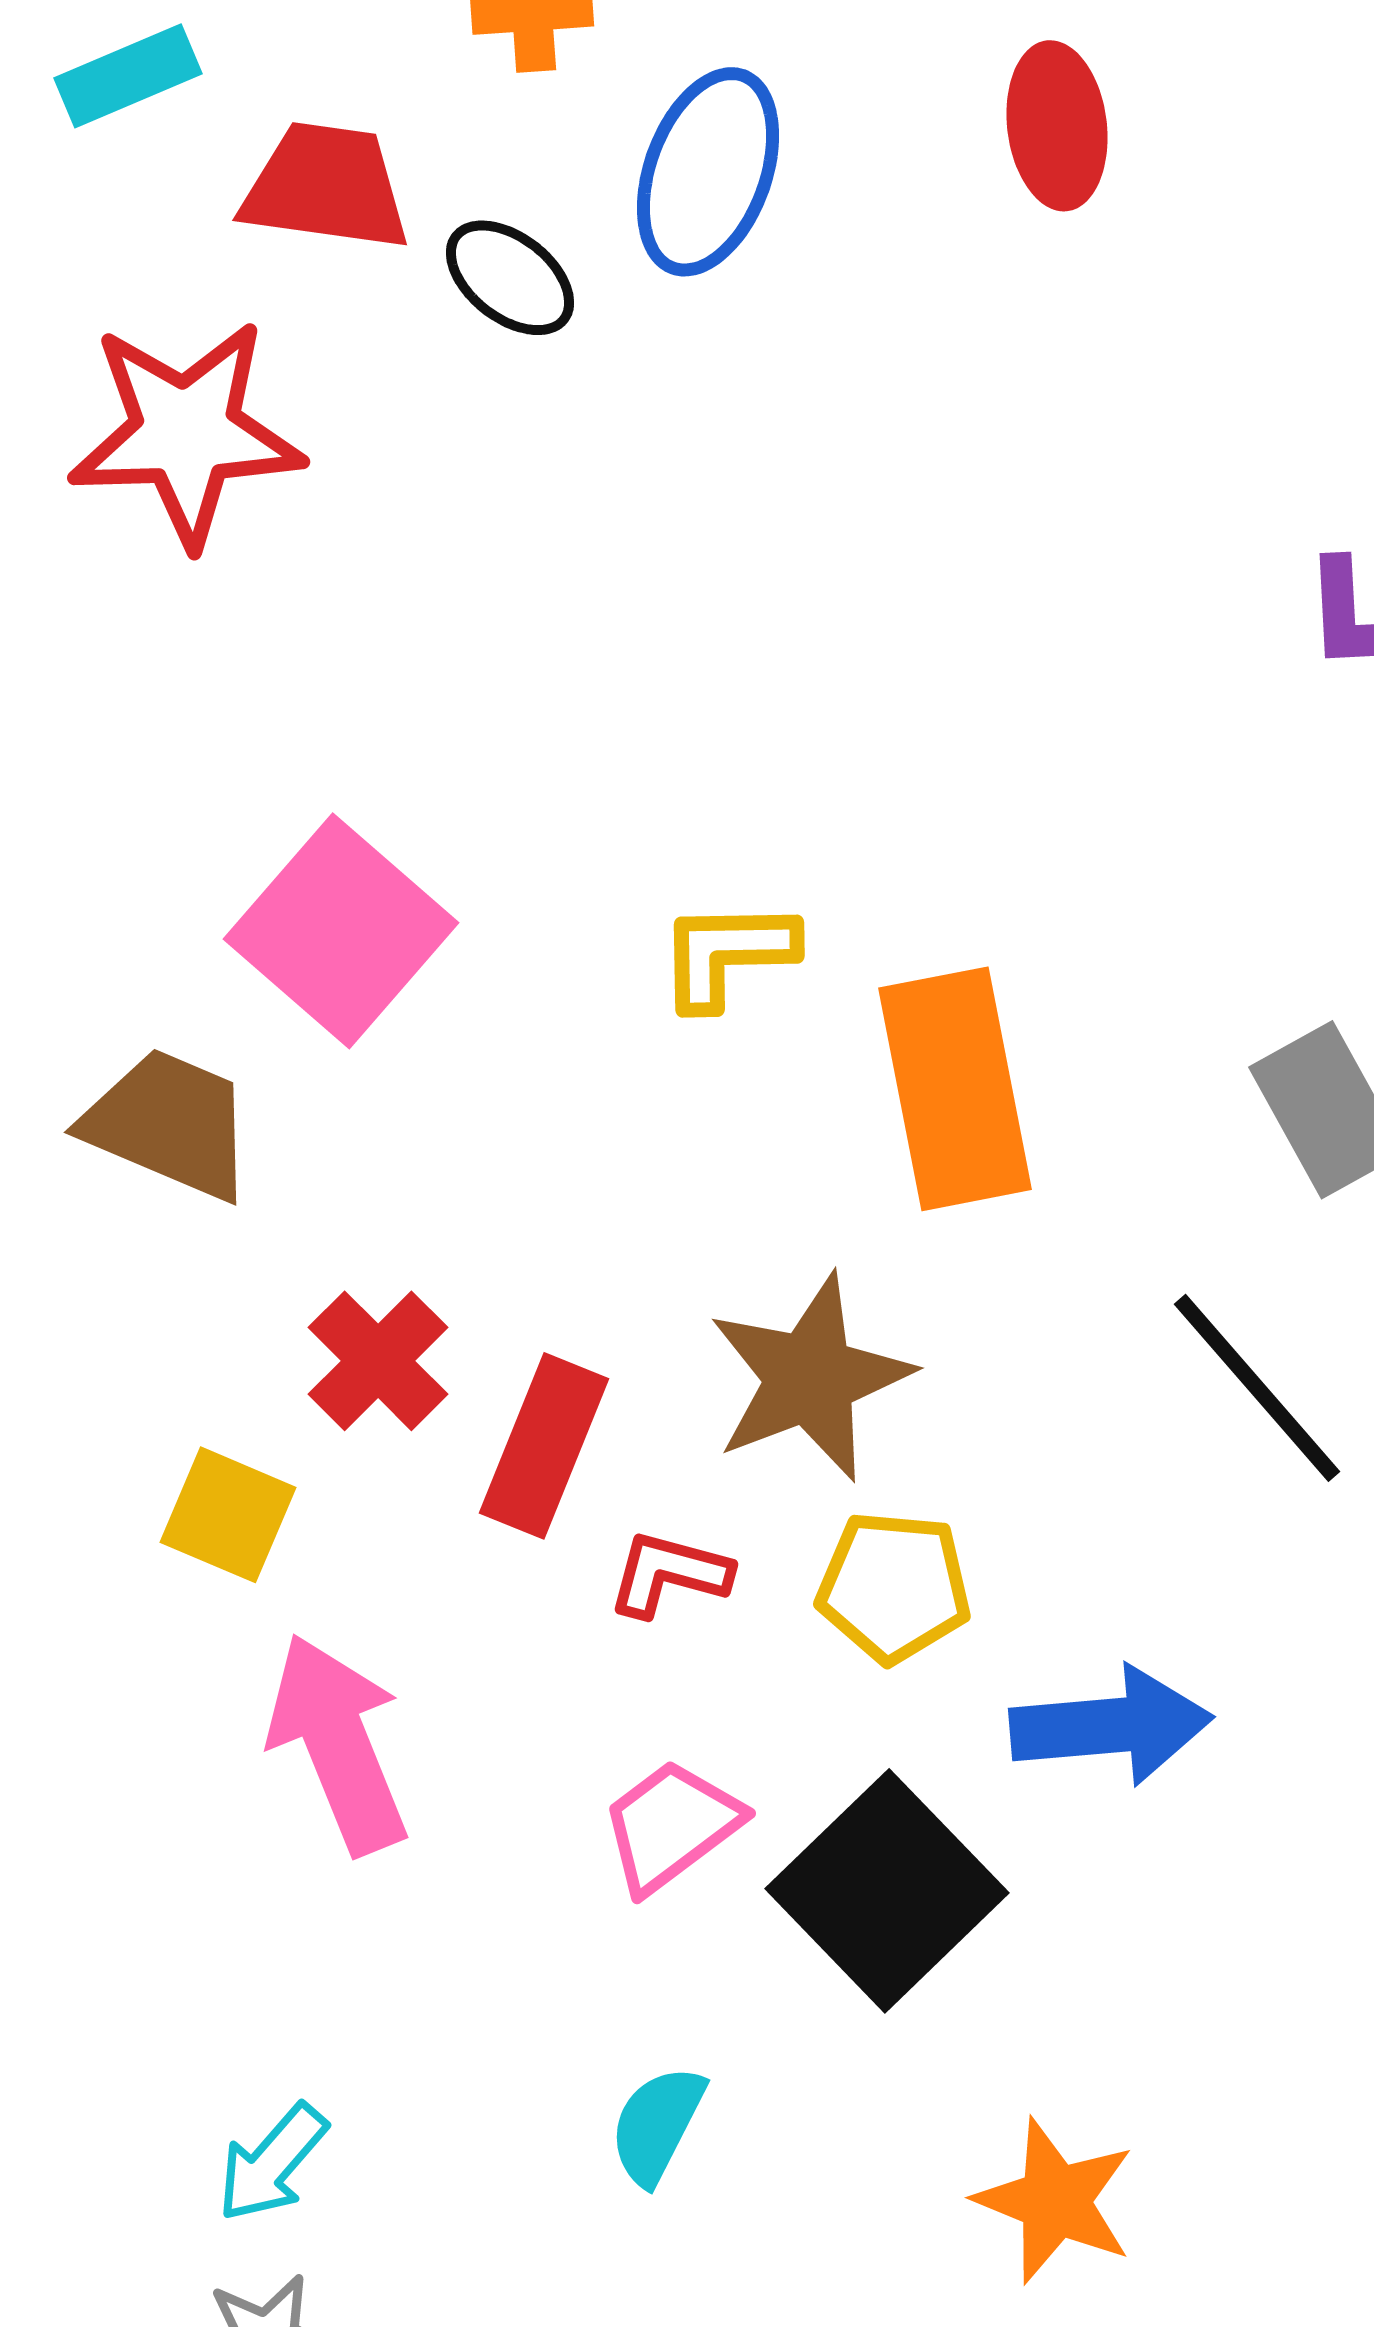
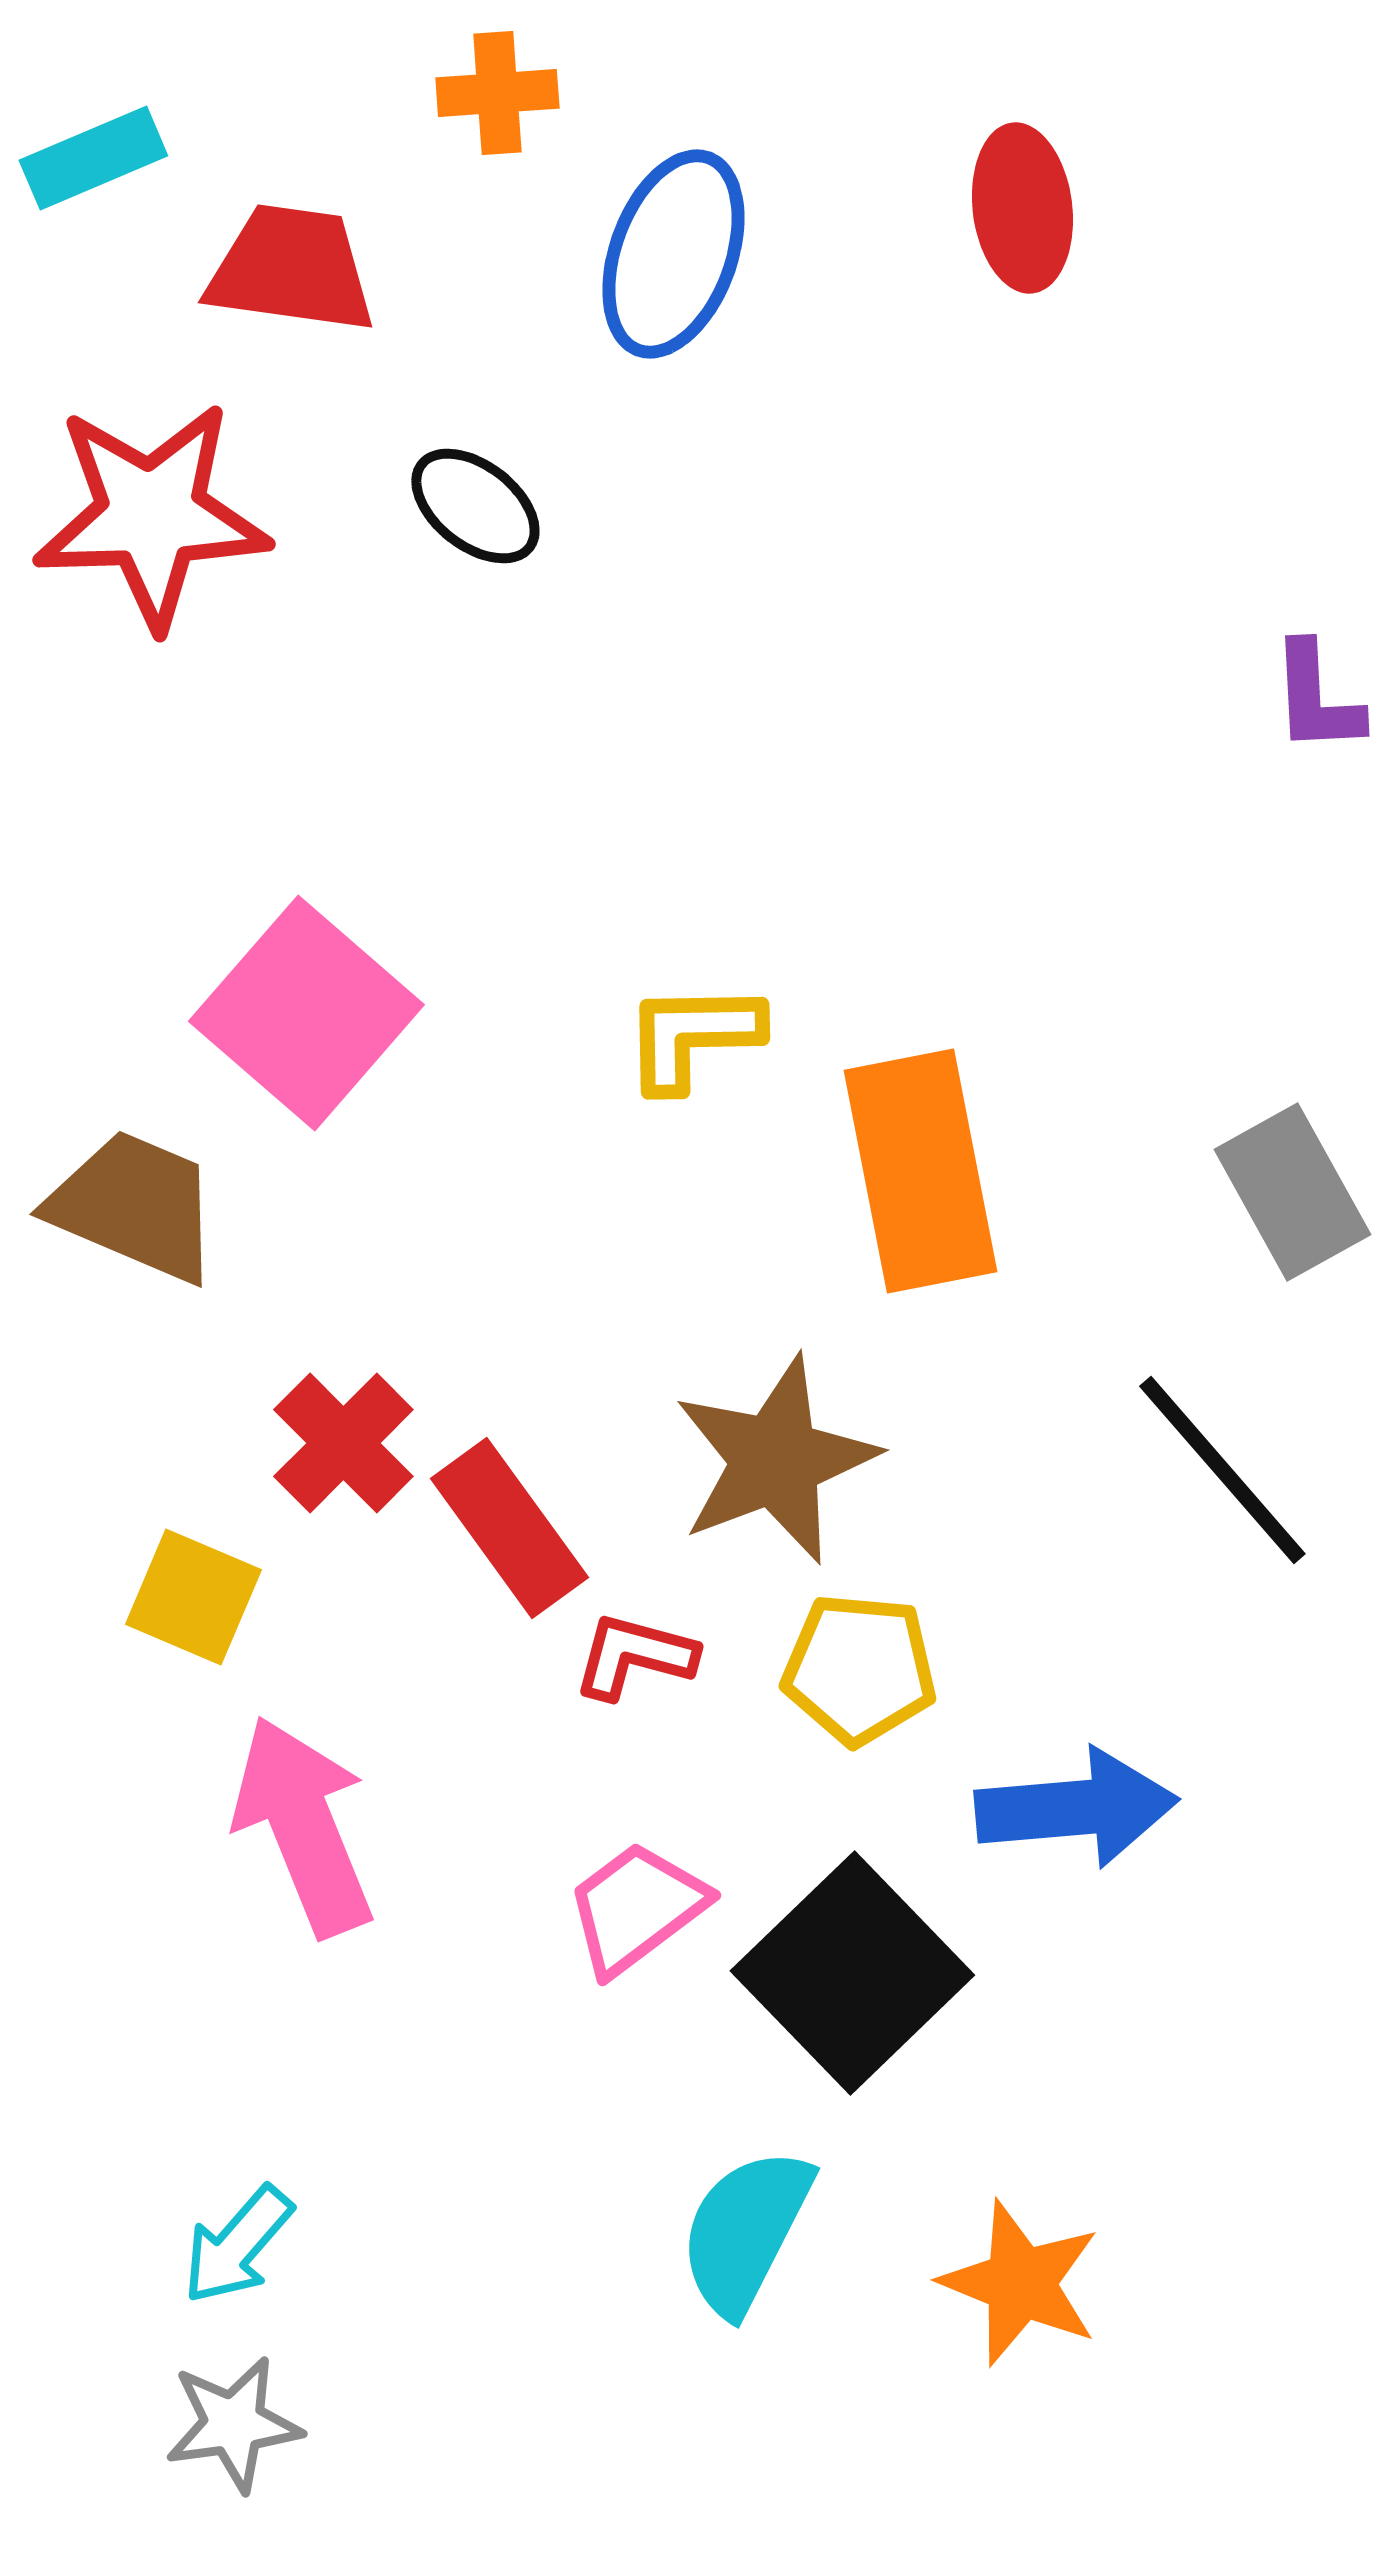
black ellipse: (510, 278) -> (475, 506), moved
red rectangle: (544, 1446) -> (509, 1528), turned -58
cyan semicircle: (657, 2125) -> (745, 2231), moved, size x1.4

